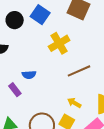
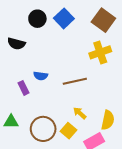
yellow cross: (59, 43) -> (100, 52), moved
brown line: (79, 71) -> (75, 81), moved

